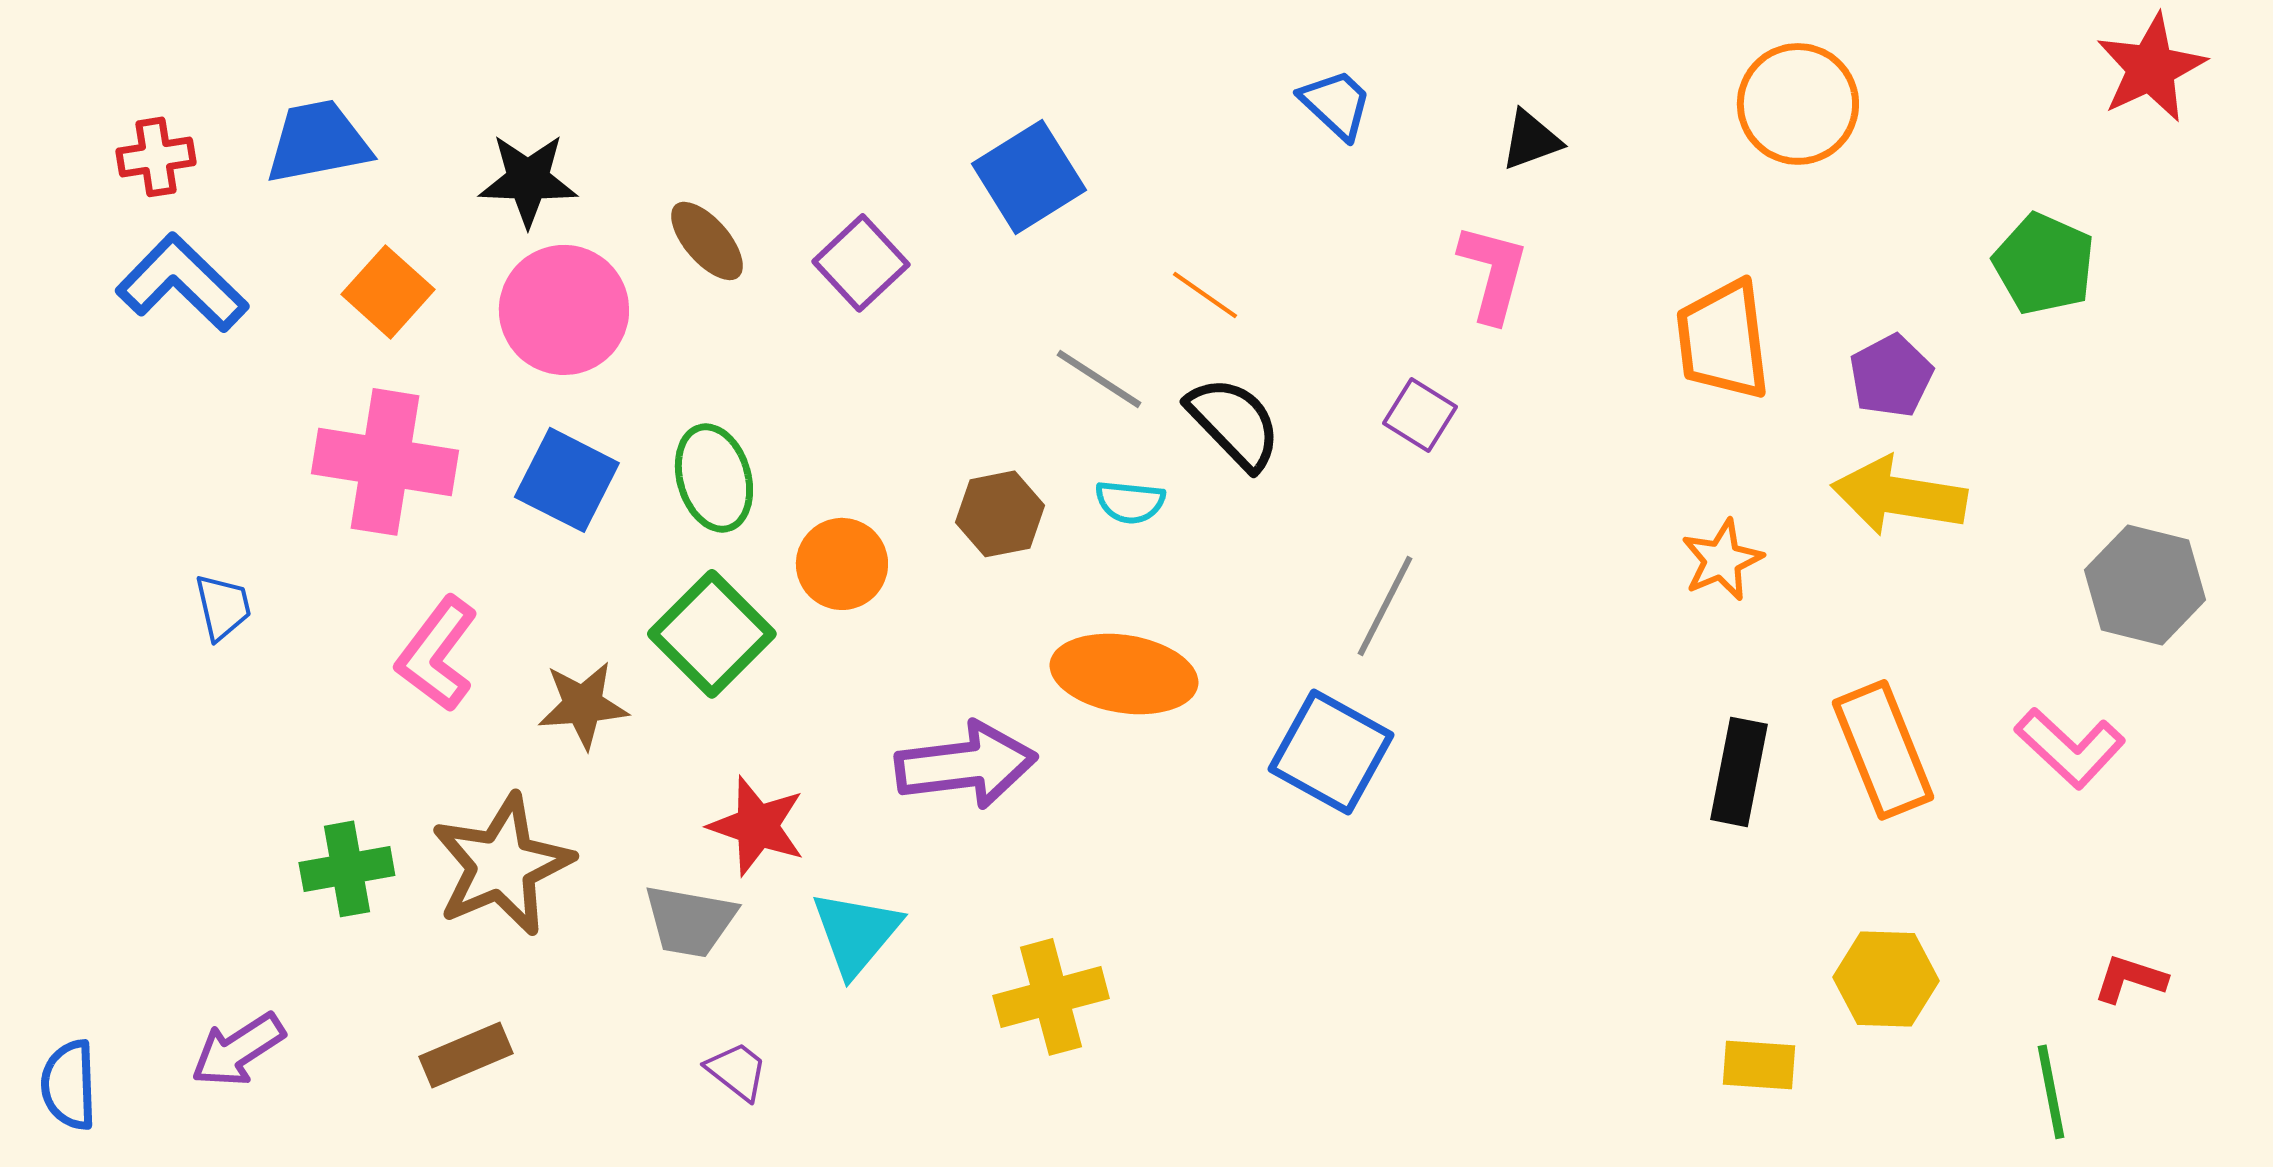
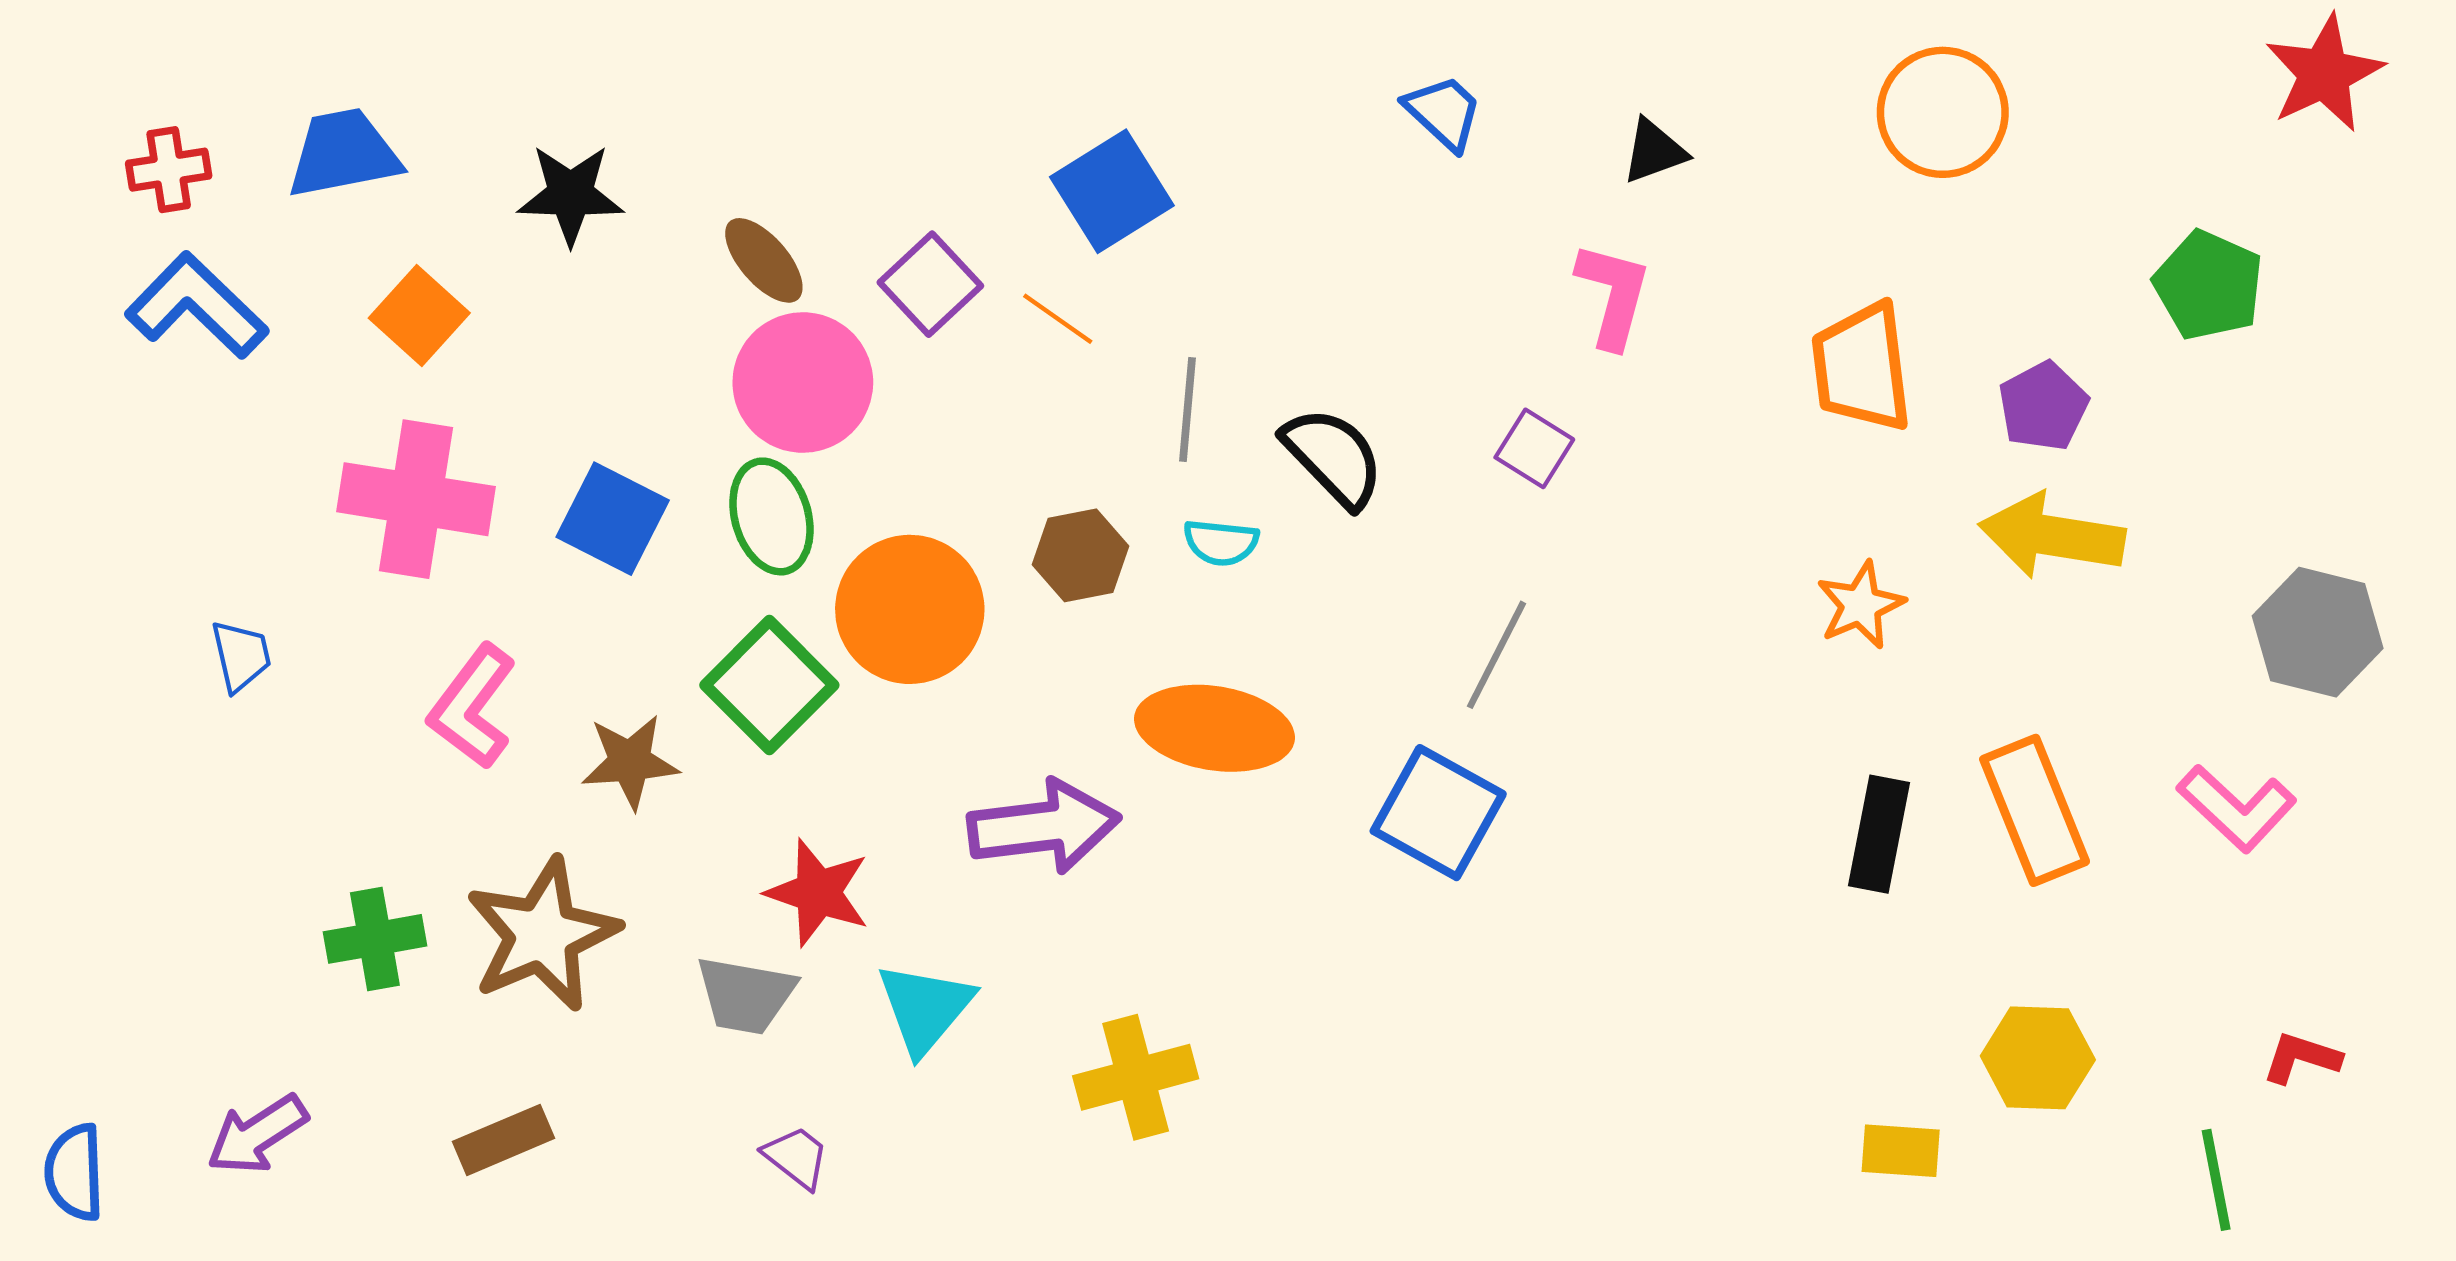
orange line: (1205, 295) -> (1058, 319), moved
pink circle: (564, 310) -> (803, 382), moved
gray line: (1099, 379) -> (1187, 410), turned 62
orange circle: (842, 564) -> (910, 609), size x1.5

